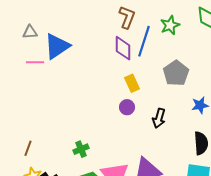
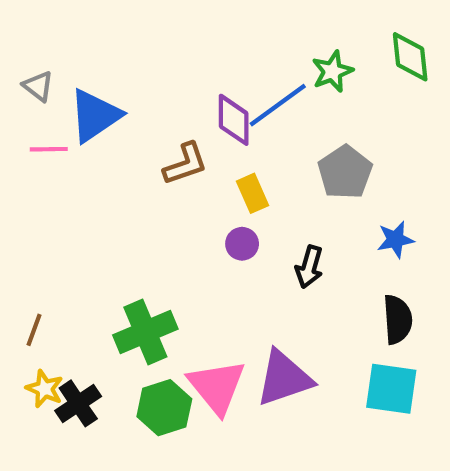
brown L-shape: (127, 17) -> (185, 164), moved, turned 50
gray triangle: (30, 32) -> (38, 86), turned 42
blue line: (144, 41) -> (278, 105), turned 36
green cross: (81, 149) -> (145, 332), size x1.8

